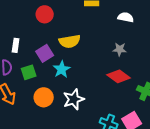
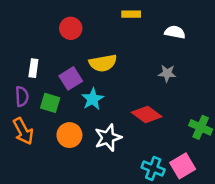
green square: (29, 72) -> (50, 103), turned 35
red diamond: (119, 76) -> (147, 114), moved

